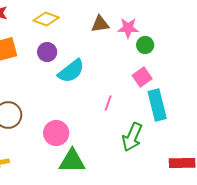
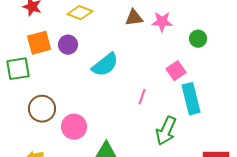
green circle: (145, 45) -> (198, 39), moved
purple circle: (47, 52) -> (68, 45), moved
pink circle: (56, 133) -> (74, 127), moved

